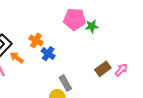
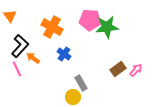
green star: (92, 26) -> (107, 27), size x1.6
orange cross: (36, 40) -> (52, 27), moved, size x1.5

